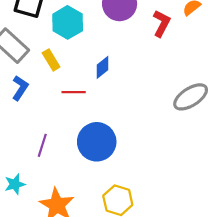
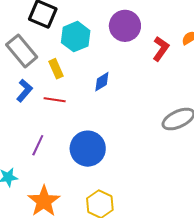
red line: (74, 92) -> (55, 100), moved

